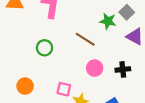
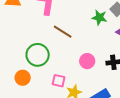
brown line: (85, 39) -> (63, 32), moved
green circle: (44, 48) -> (38, 55), moved, size x1.5

